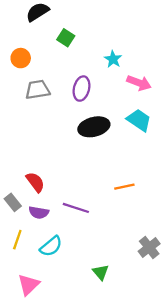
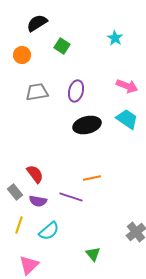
orange circle: (21, 58) -> (22, 55), moved
cyan star: (113, 59) -> (115, 38), moved
orange line: (124, 187) -> (92, 178), moved

